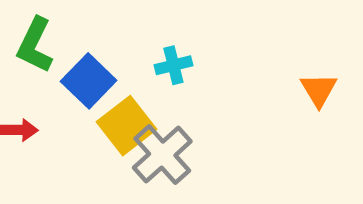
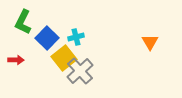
cyan cross: (173, 65) -> (76, 37), moved

